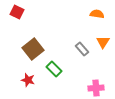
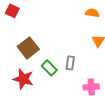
gray rectangle: (82, 49) -> (70, 63), moved, turned 48
red star: (28, 80) -> (23, 79), size x1.5

